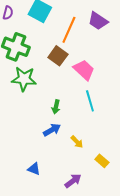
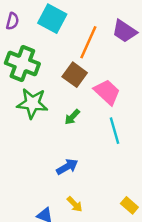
green arrow: (56, 107) -> (72, 117), moved, turned 32
yellow arrow: (77, 142) -> (75, 204), moved

